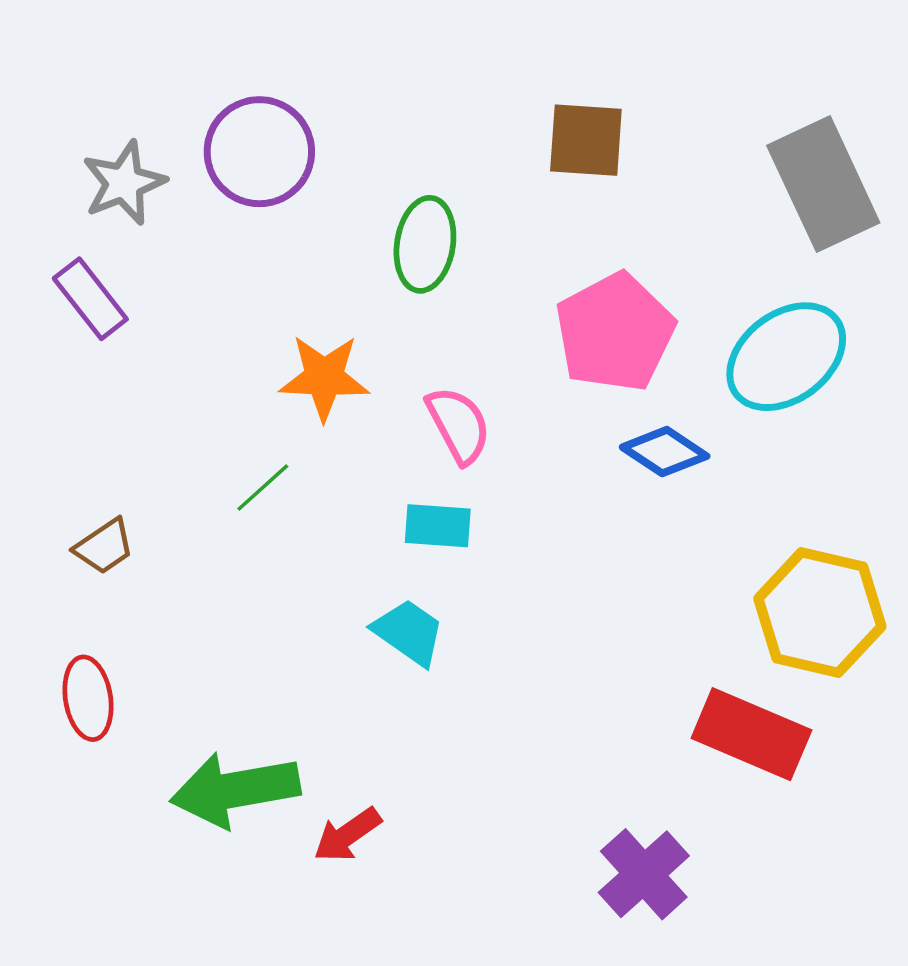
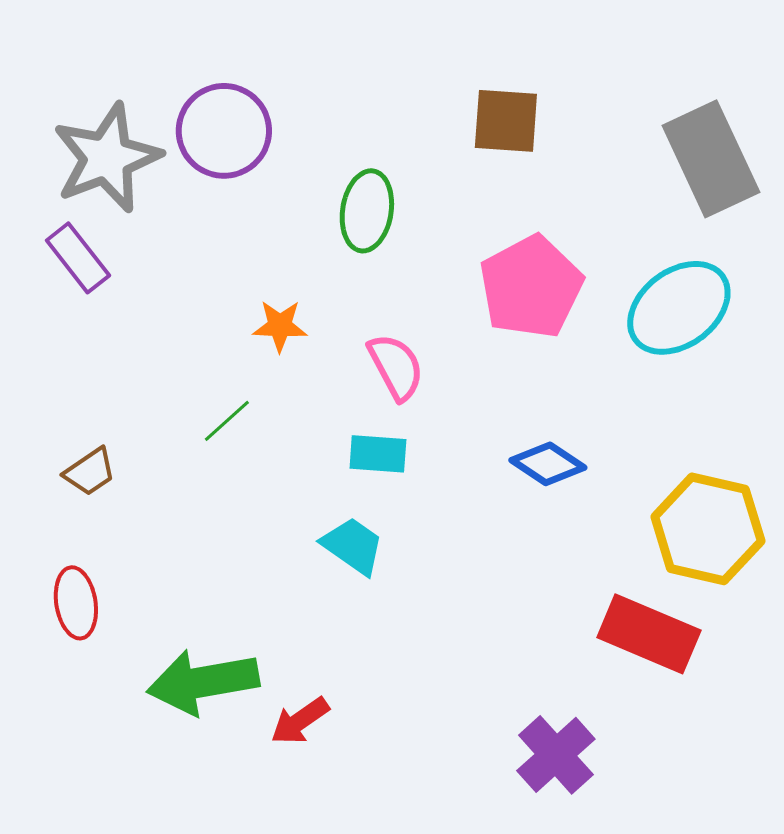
gray star: (124, 183) -> (107, 158), size x1.5
orange star: (324, 377) -> (280, 326), size x0.7
blue diamond: (665, 452) -> (548, 464), moved

